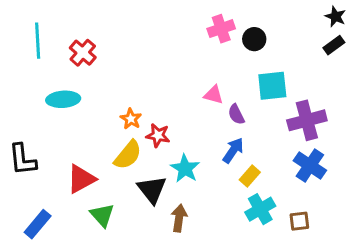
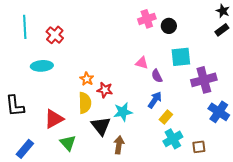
yellow semicircle: (128, 155) -> (85, 103), turned -40
blue cross: (310, 165) -> (219, 112), moved
cyan star: (185, 168) -> (123, 112), turned 30

